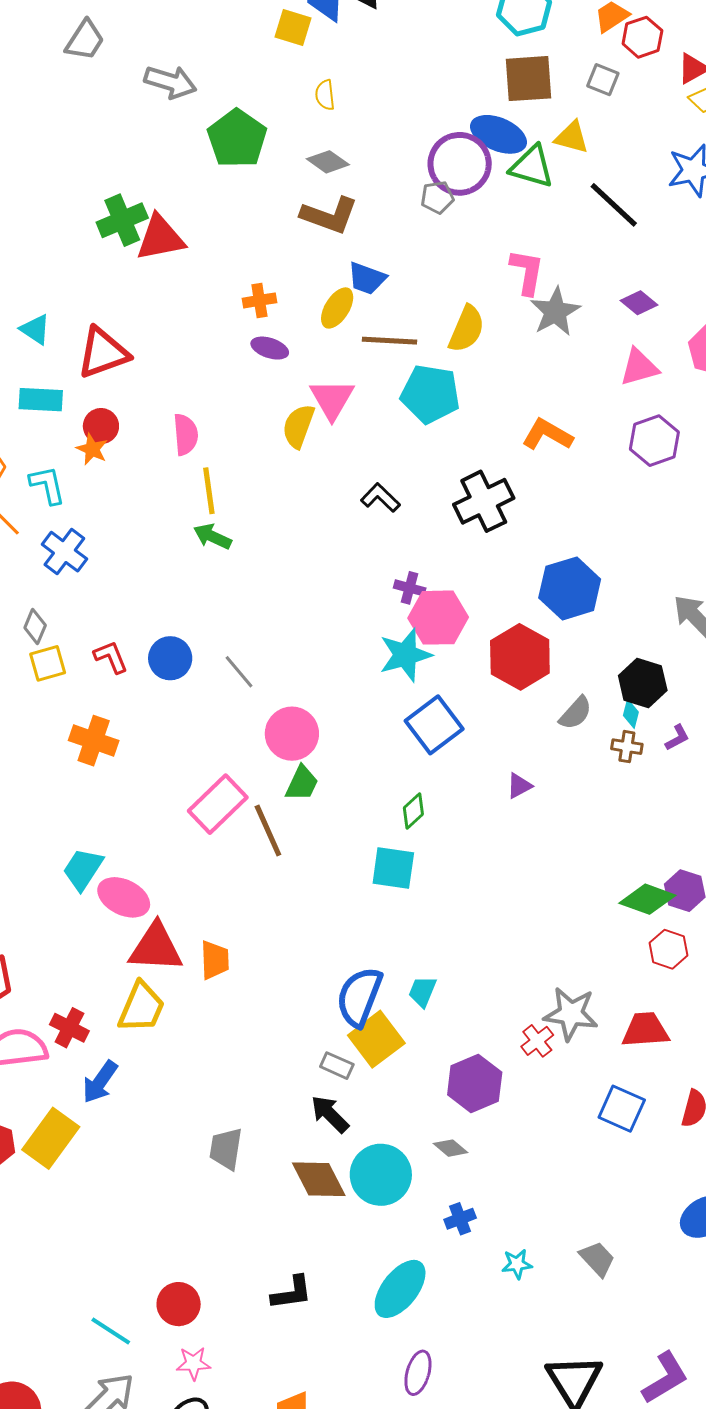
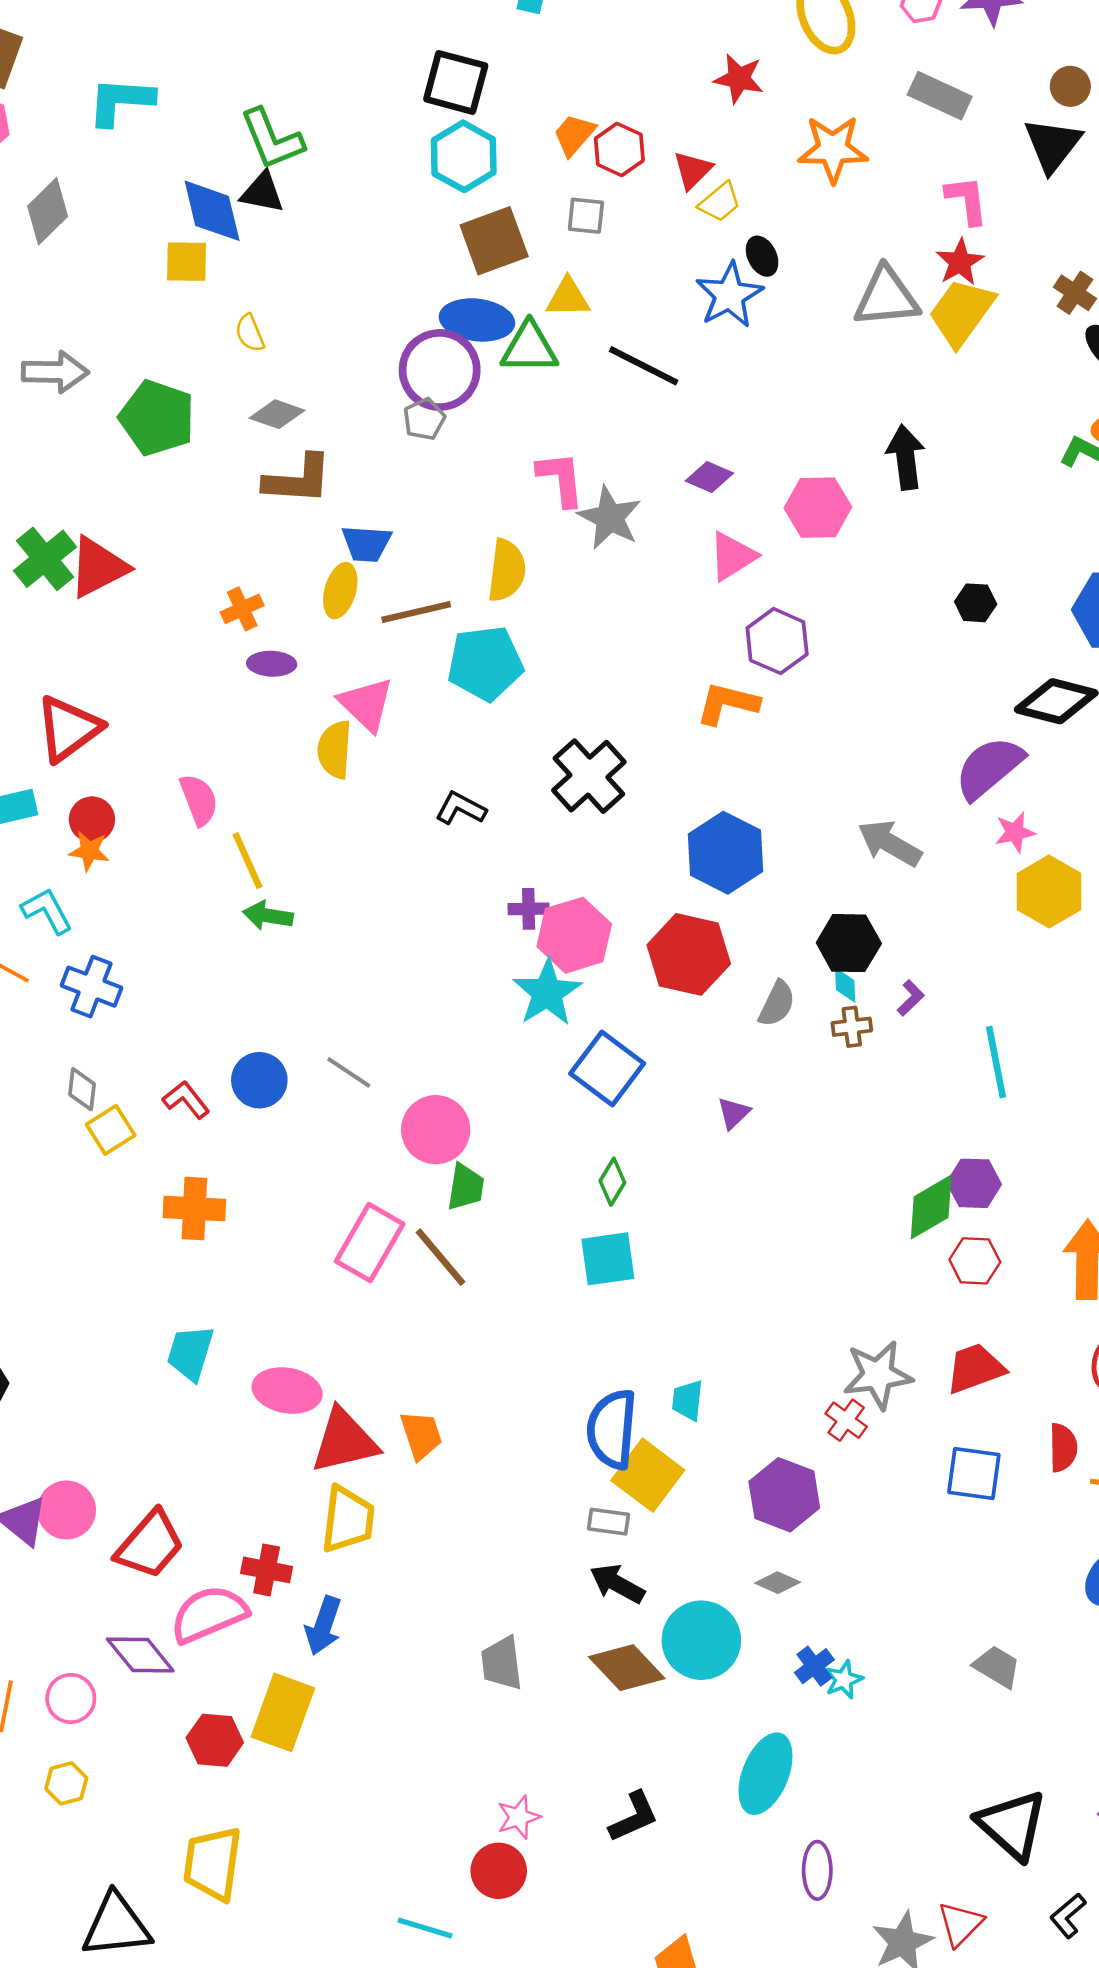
orange L-shape: (547, 435) -> (727, 703), moved
cyan trapezoid: (83, 869) -> (190, 1353), moved
green diamond: (647, 899) -> (931, 1207), turned -34
cyan star: (517, 1264) -> (844, 1680), moved
pink star: (193, 1363) -> (519, 1817), moved

